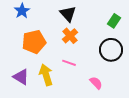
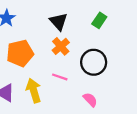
green rectangle: (114, 21) -> (99, 20), moved
black circle: (111, 50) -> (94, 62), moved

